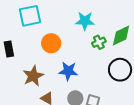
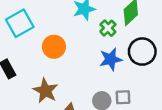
blue star: (68, 71) -> (111, 59), moved

